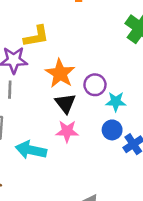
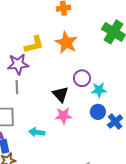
orange star: (60, 73) -> (66, 43), moved
cyan arrow: (31, 150) -> (37, 132), size x0.7

